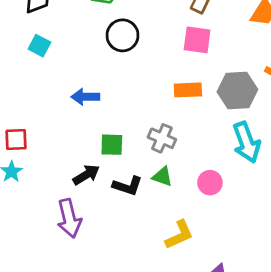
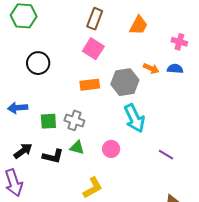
black circle: (122, 35) -> (38, 63), moved
pink square: (197, 40) -> (93, 49), turned 30
blue arrow: (85, 97) -> (18, 108), moved
green square: (112, 145) -> (48, 121), moved

